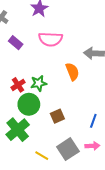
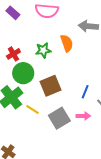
green star: (39, 83) -> (43, 50), moved
brown square: (57, 116) -> (50, 86), size x1.5
yellow line: (42, 156) -> (32, 109), moved

